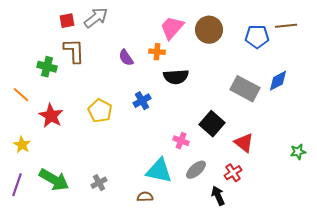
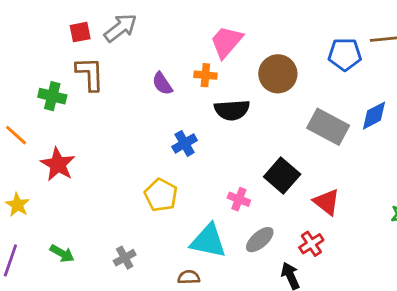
brown circle: (209, 30) -> (278, 74), moved
yellow pentagon: (100, 111) -> (161, 195), moved
green arrow: (54, 180) -> (62, 254), size x0.6

